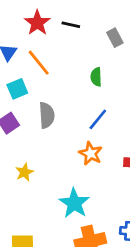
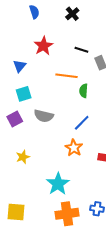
black line: (71, 25) -> (81, 50), moved
orange line: (39, 63) -> (67, 76), moved, turned -50
gray semicircle: (47, 115) -> (44, 116), turned 102

